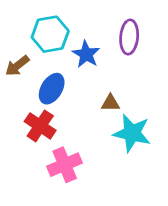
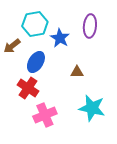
cyan star: (132, 133) -> (92, 108), moved

